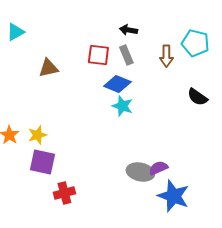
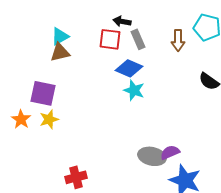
black arrow: (128, 30) -> (122, 21), moved
cyan triangle: (15, 32) -> (60, 36), moved
purple square: (42, 162) -> (43, 93), moved

